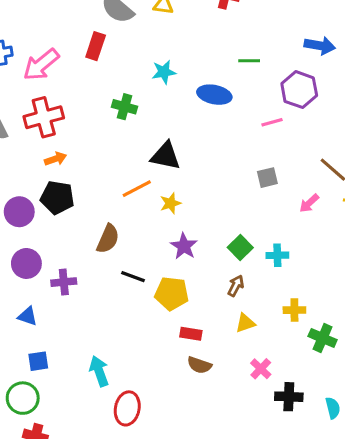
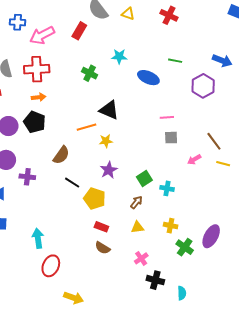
pink line: (272, 122) -> (167, 117), moved

